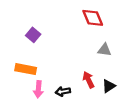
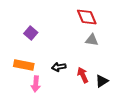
gray triangle: (104, 50) -> (92, 40), moved
black arrow: (63, 91) -> (59, 67), moved

